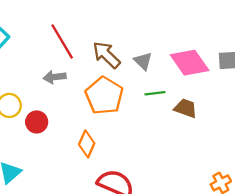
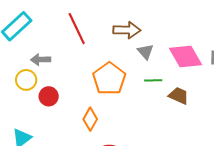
brown arrow: (106, 55) -> (127, 30), moved, turned 132
gray arrow: (55, 77) -> (41, 60), moved

